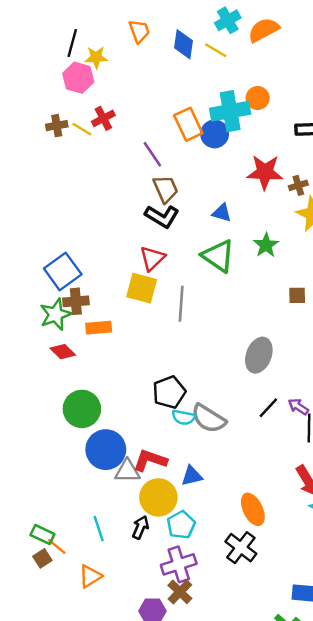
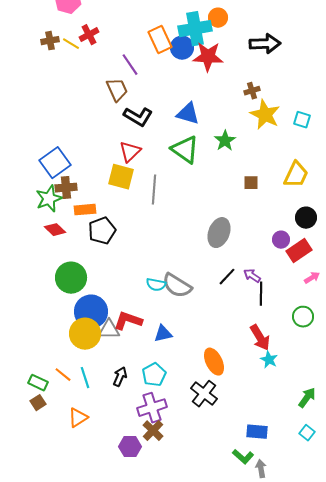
red star: (265, 172) -> (208, 57), moved
brown trapezoid: (166, 189) -> (117, 90), moved
blue triangle: (222, 213) -> (188, 114), size x1.4
black pentagon: (169, 392) -> (102, 231), moved
yellow circle: (158, 497) -> (85, 334), moved
orange line: (57, 546) -> (63, 375), moved

